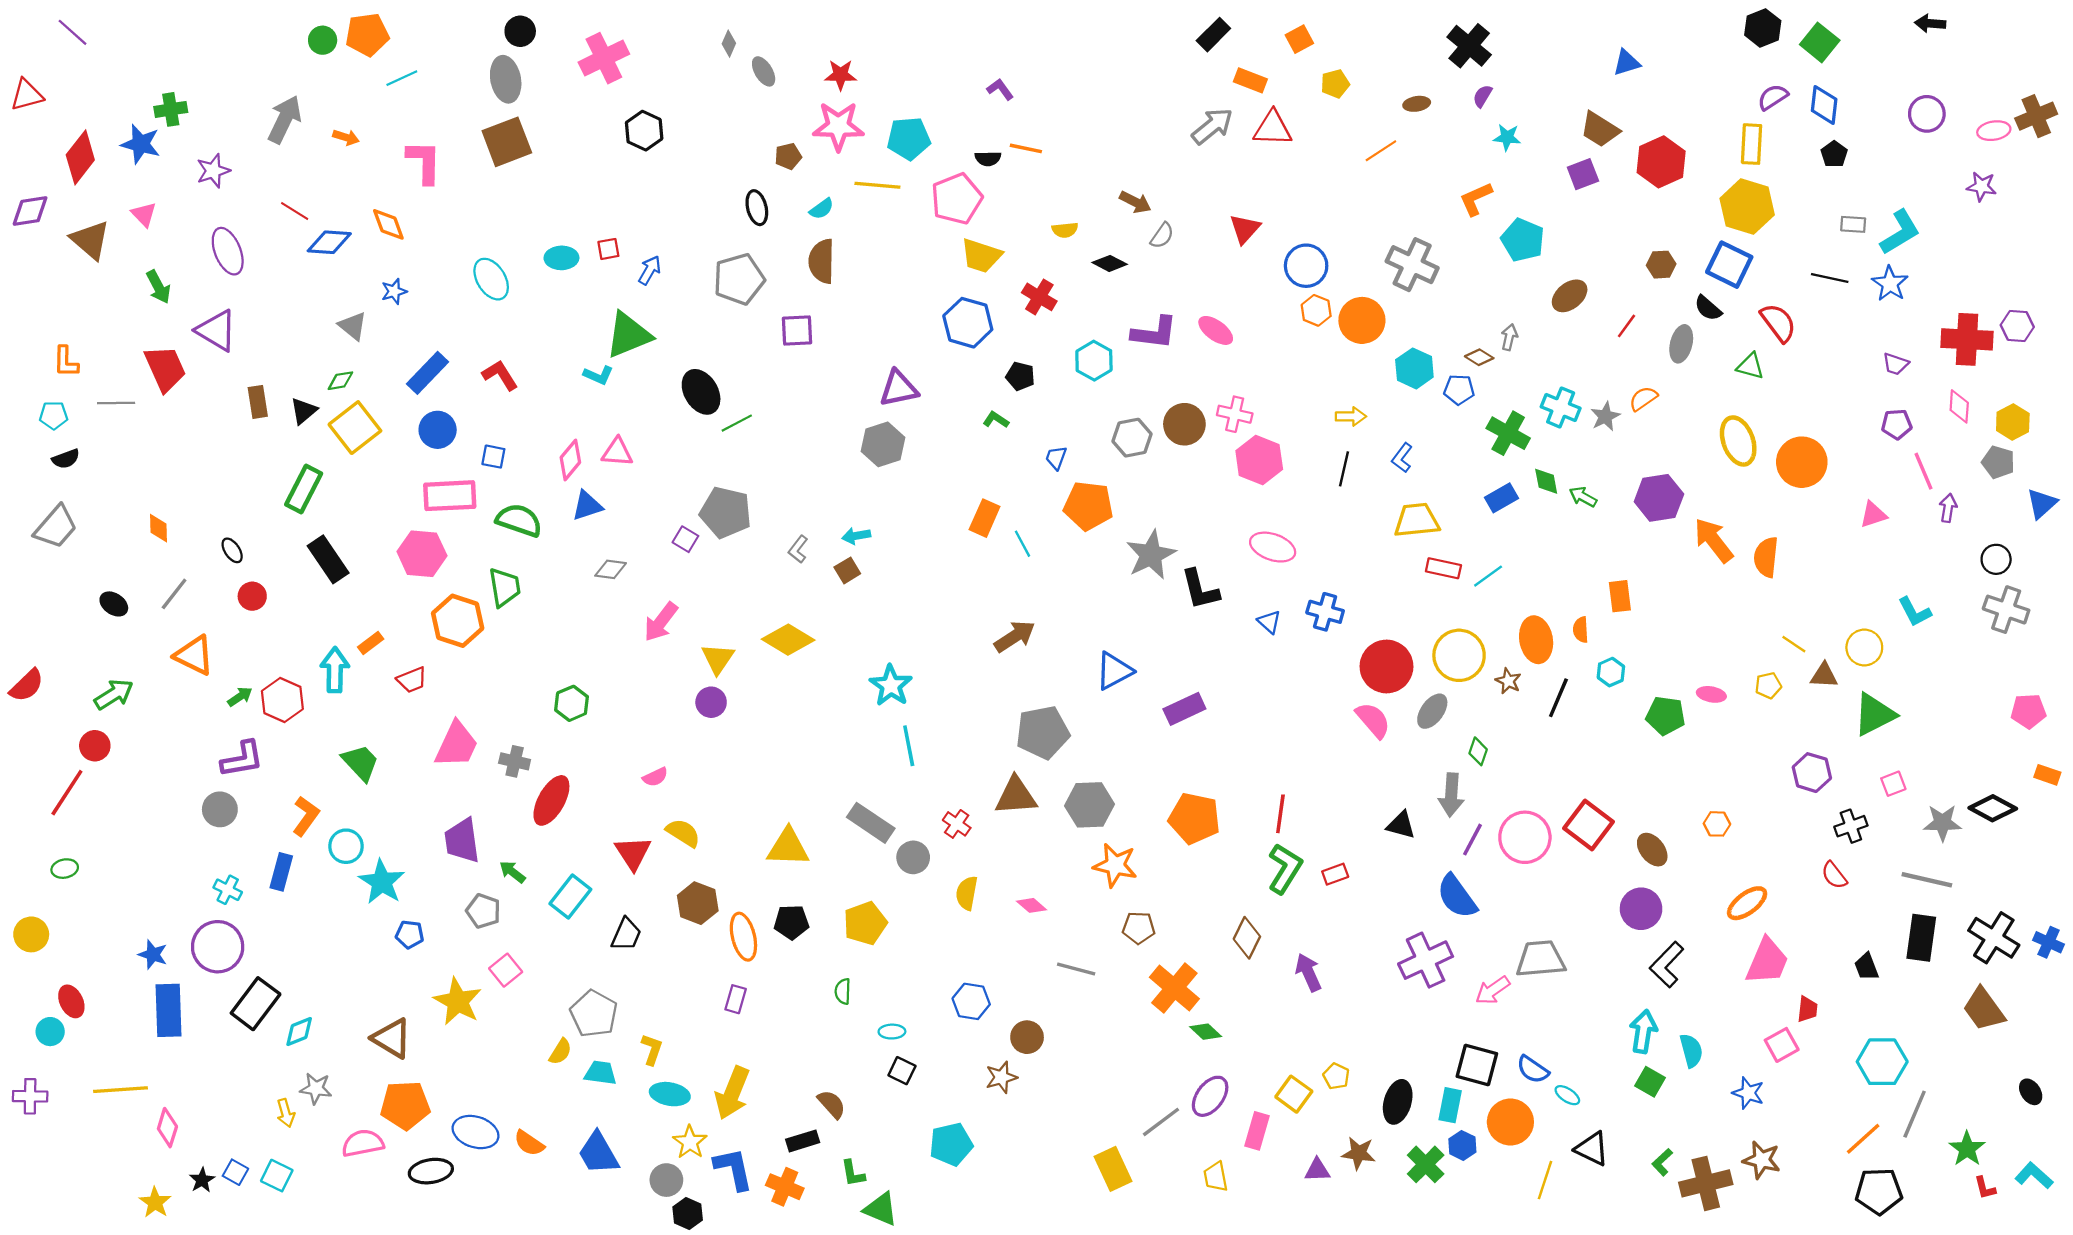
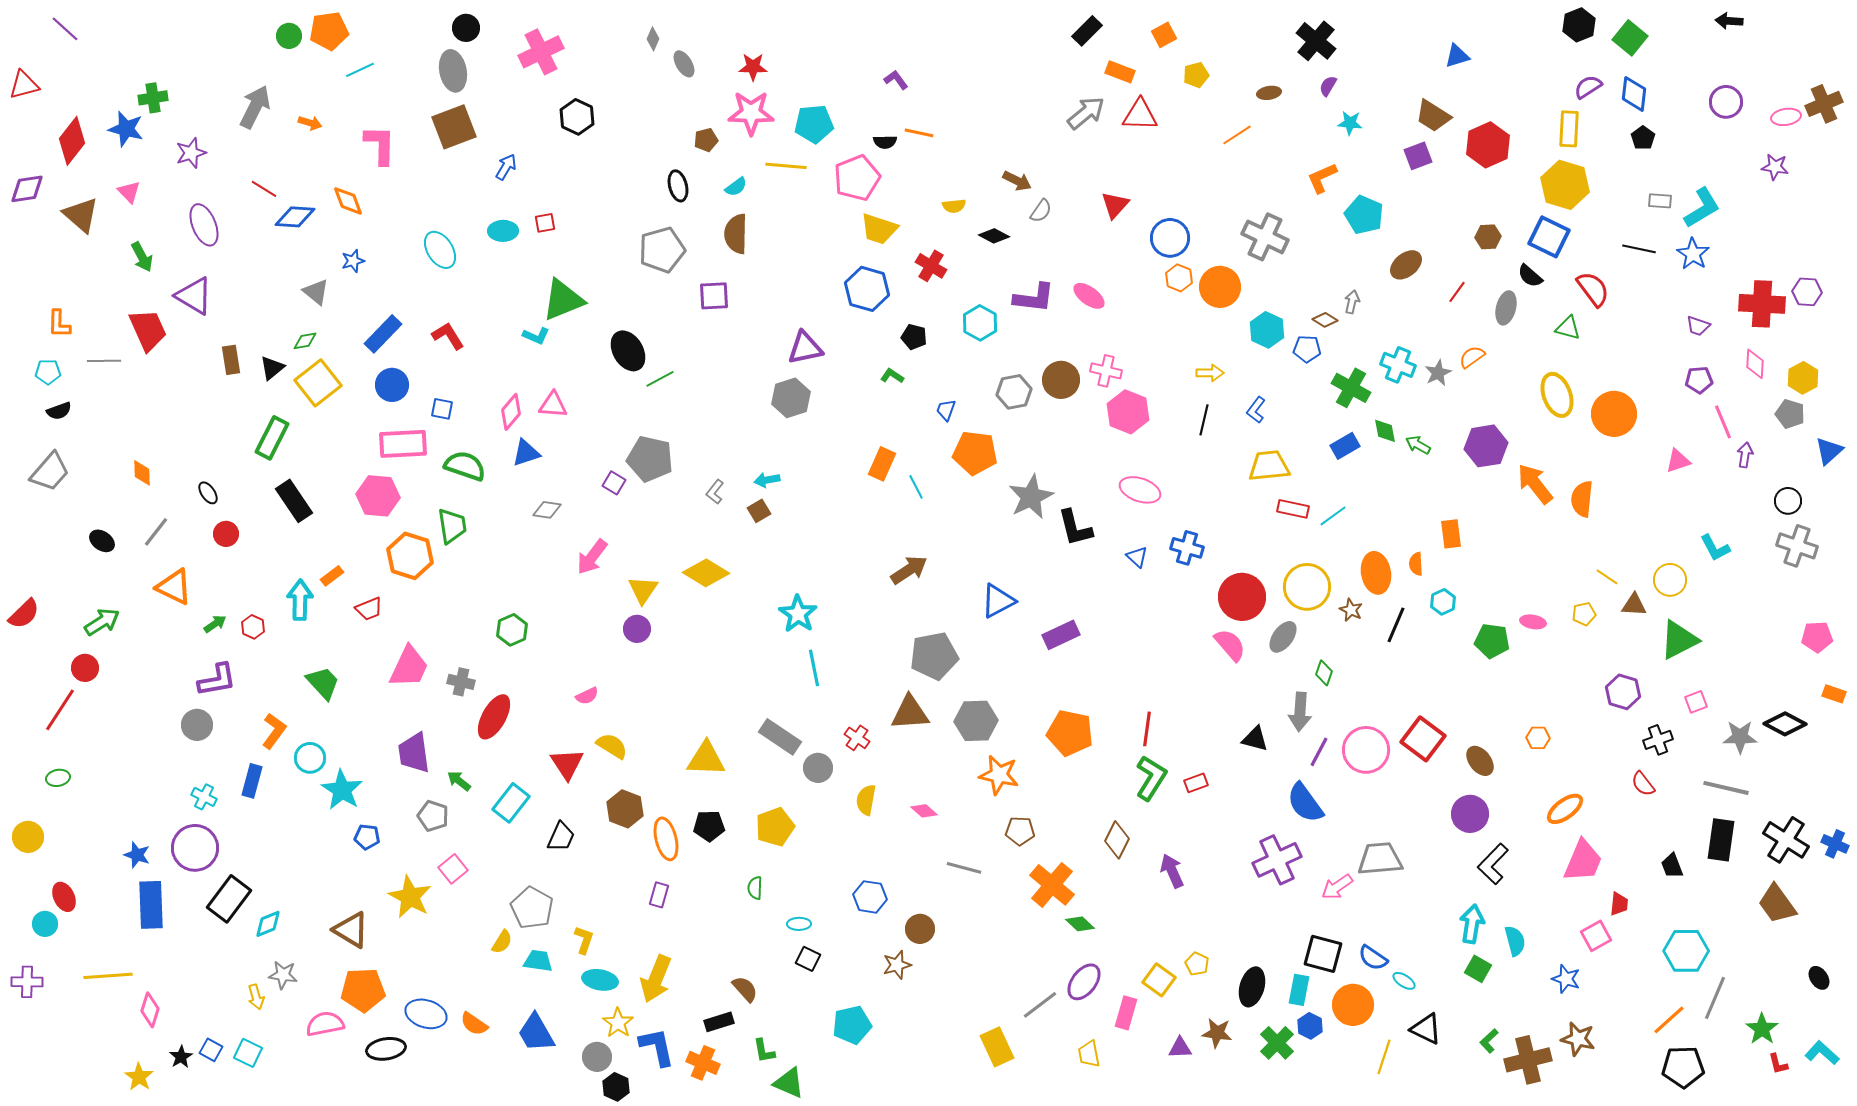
blue arrow: (650, 270) -> (506, 167), moved
red hexagon: (282, 700) -> (253, 627), size x0.6

